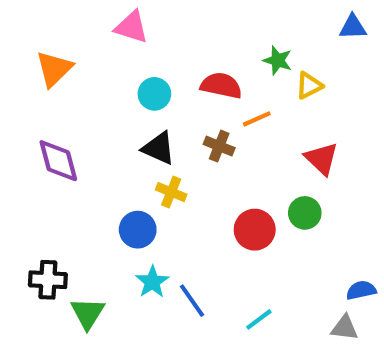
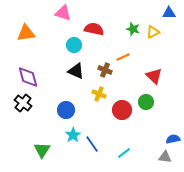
orange triangle: (54, 69) -> (26, 33), turned 36
red semicircle: (221, 86) -> (94, 29), moved
yellow triangle: (309, 86) -> (153, 32), moved
yellow cross: (171, 192) -> (99, 94), moved
black cross: (48, 280) -> (23, 103), moved, turned 36

